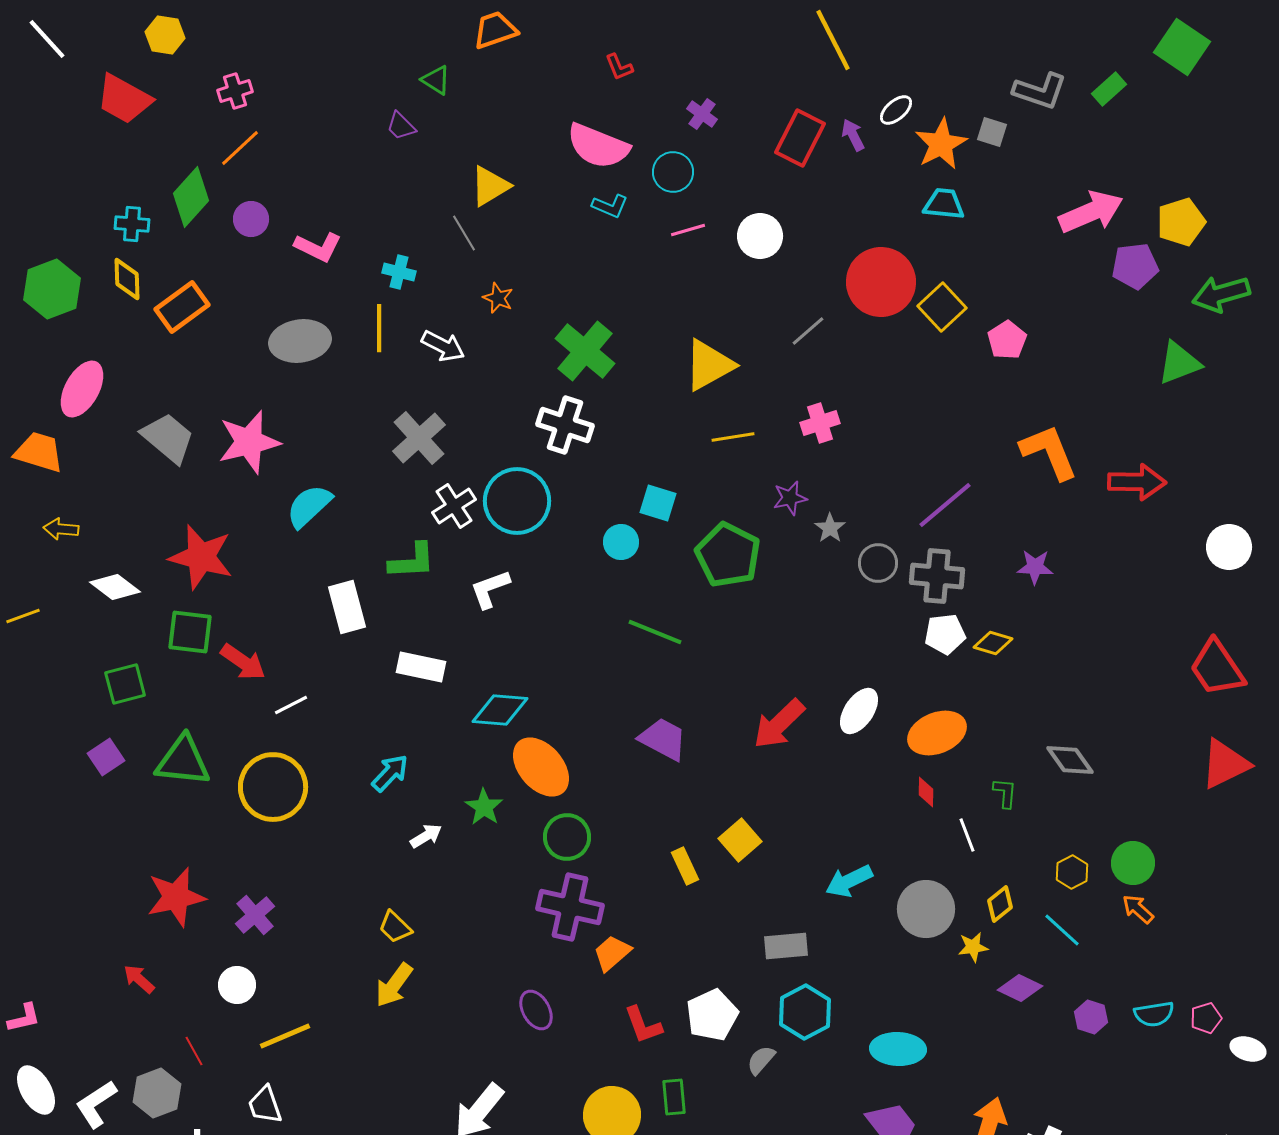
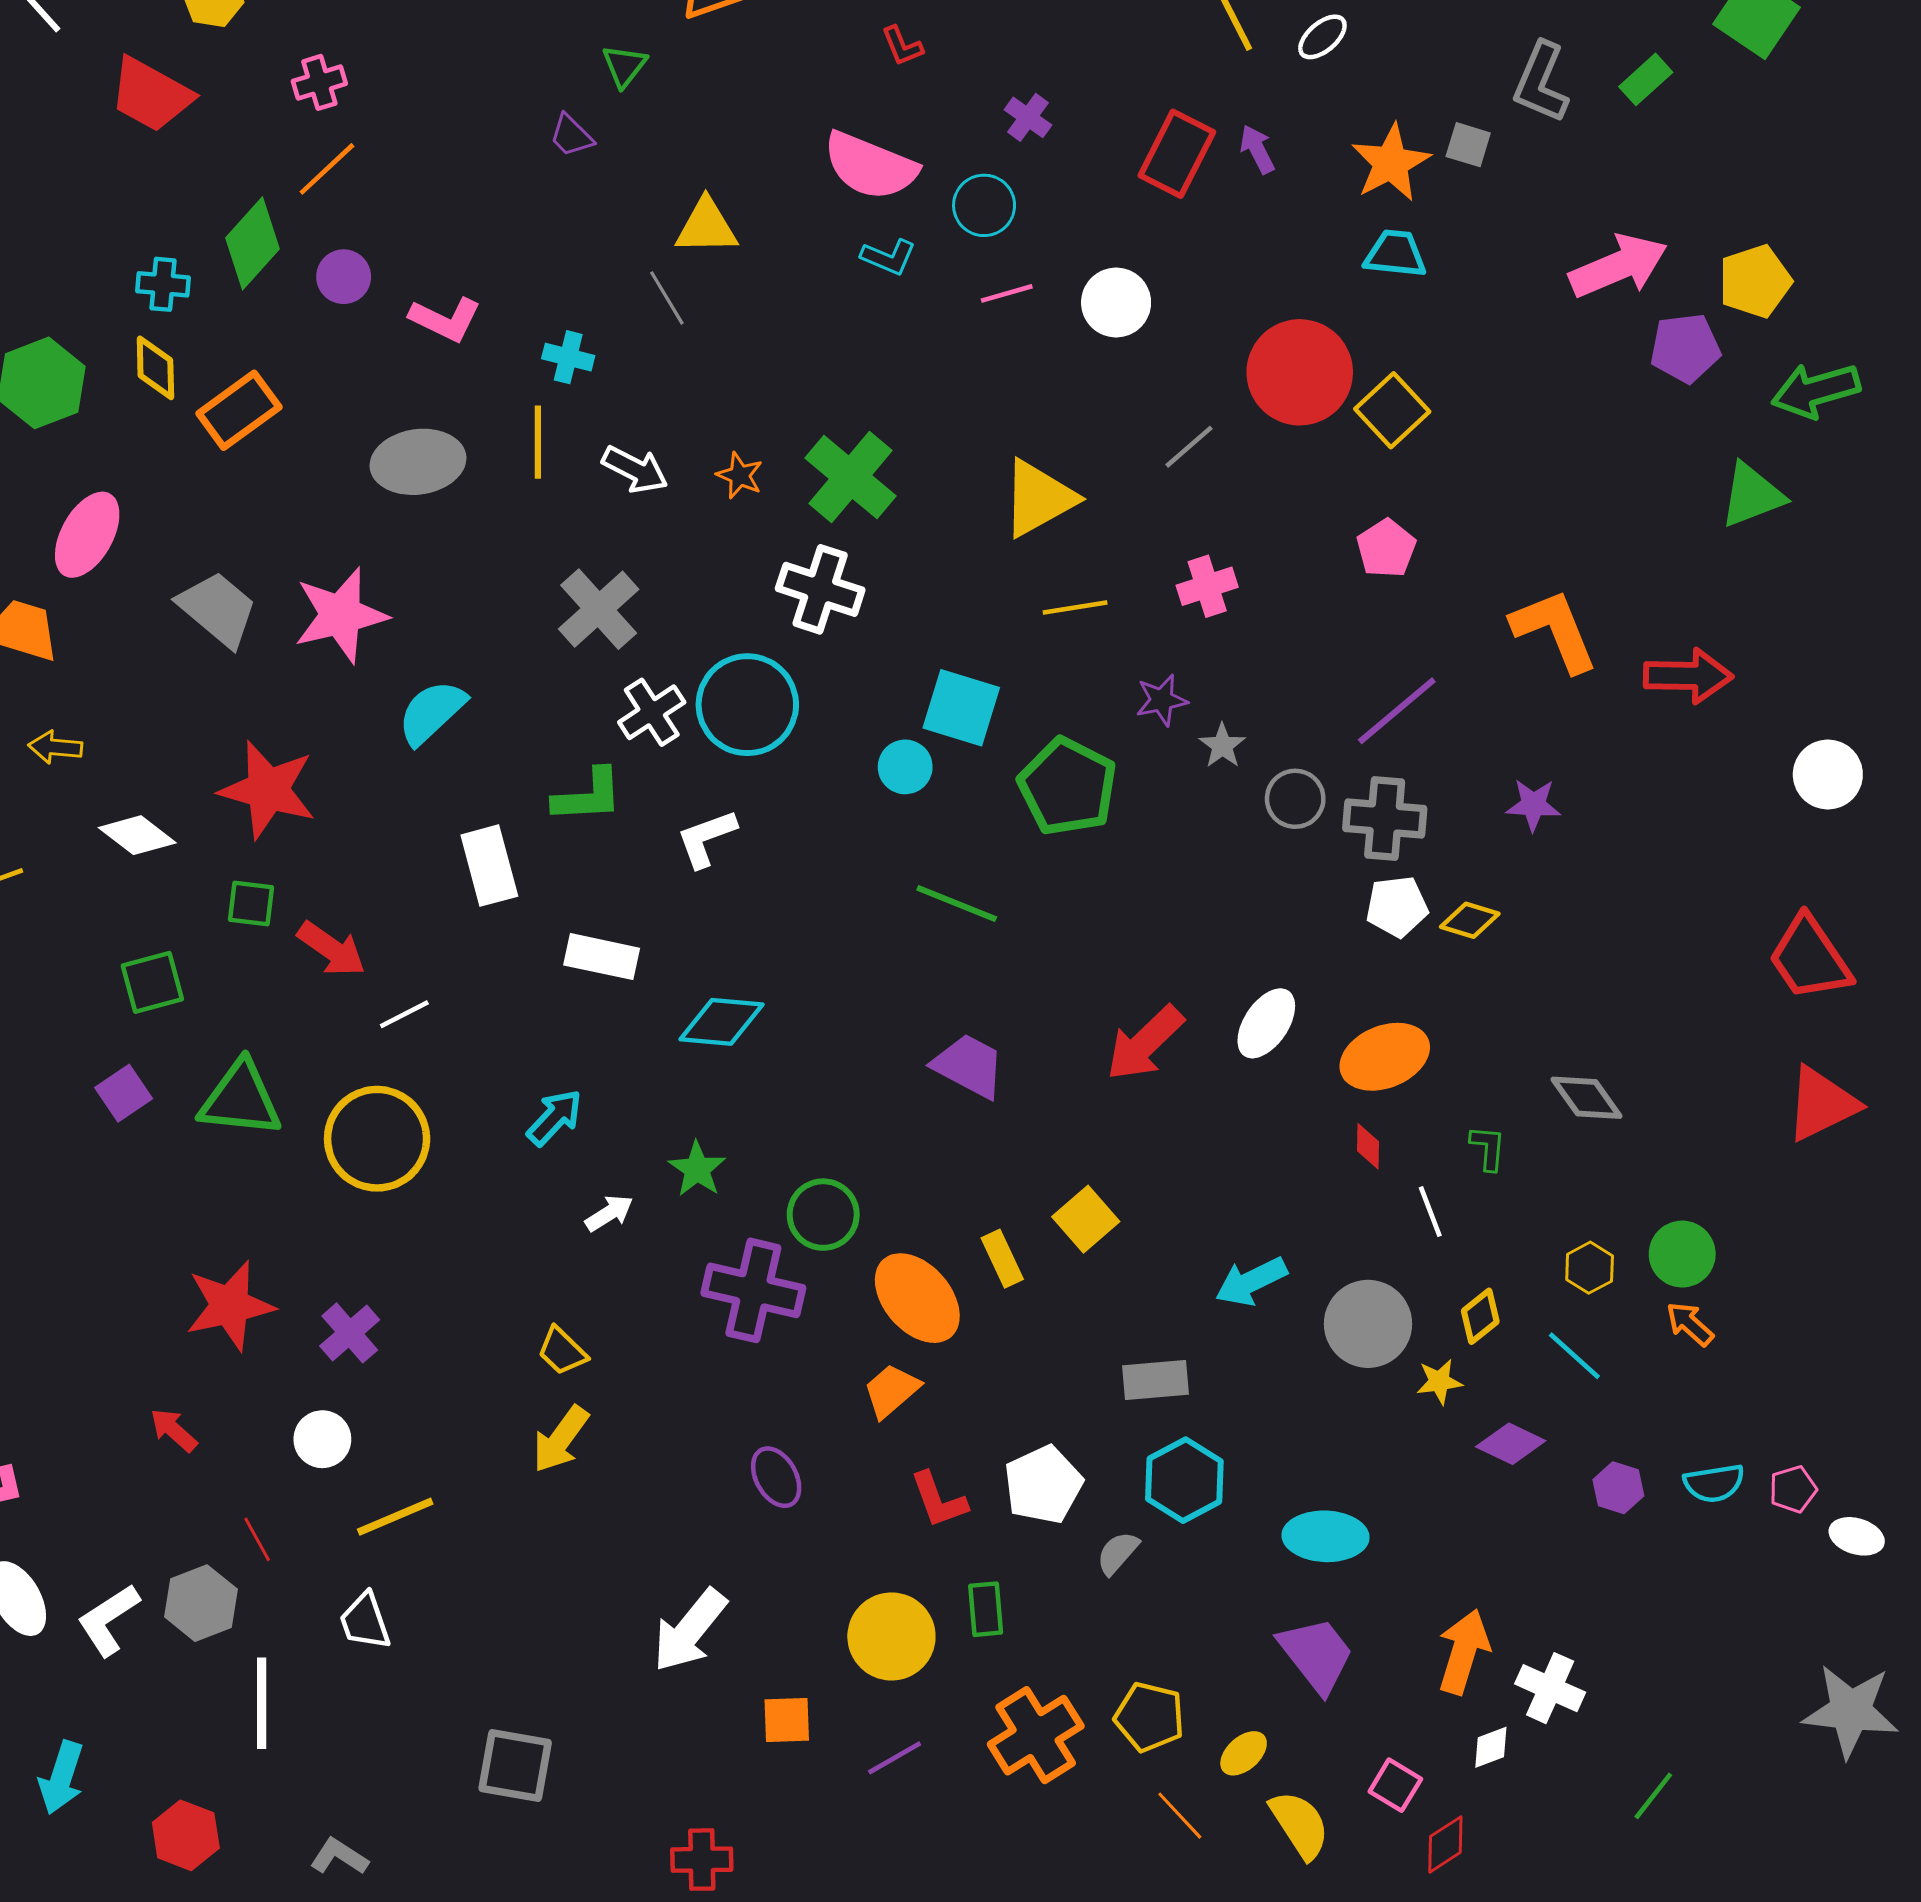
green triangle: (436, 80) -> (624, 66), turned 36
gray L-shape: (1040, 91) -> (1541, 82), turned 94
white ellipse: (896, 110) -> (1322, 37), moved
yellow triangle: (490, 186) -> (706, 227), turned 30
orange star: (498, 298) -> (740, 476), moved
pink pentagon: (1007, 340) -> (1386, 548), moved
cyan square: (658, 503) -> (961, 708), size x1.4
green square: (190, 632) -> (251, 903), size x0.7
orange ellipse: (541, 767) -> (917, 1298), moved
purple cross: (570, 907) -> (753, 1290), moved

